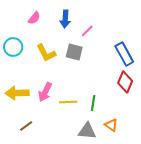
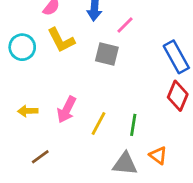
yellow L-shape: (46, 53) -> (61, 40), moved
yellow arrow: (17, 93) -> (28, 111), size x0.6
yellow line: (68, 102) -> (99, 123), turned -60

